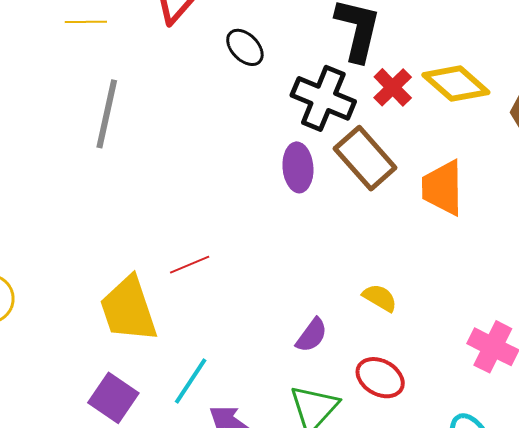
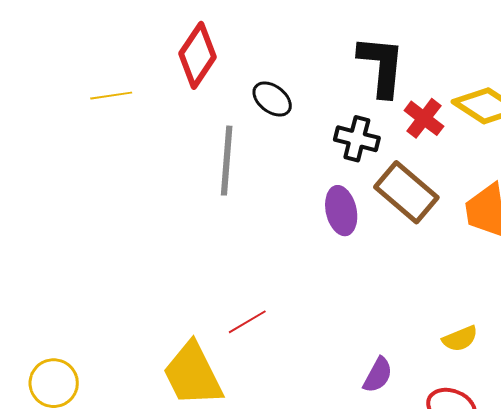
black cross: (323, 98) -> (357, 139), size x0.7
gray line: (107, 114) -> (227, 161), moved
yellow semicircle: (380, 298) -> (460, 339), moved, turned 135

